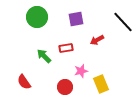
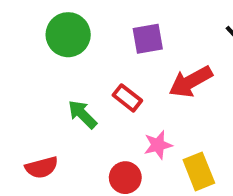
red arrow: (97, 40) -> (191, 82), size x1.5
red rectangle: (66, 48) -> (127, 98), turned 48
red semicircle: (24, 82) -> (42, 167), turned -70

